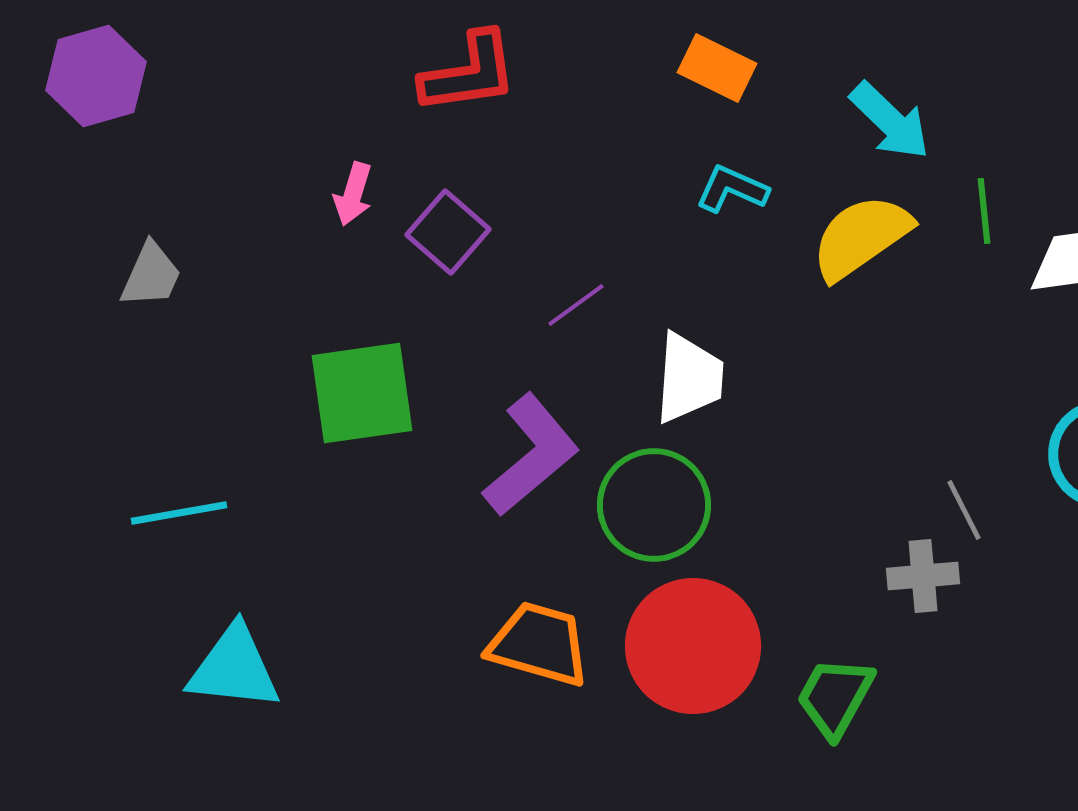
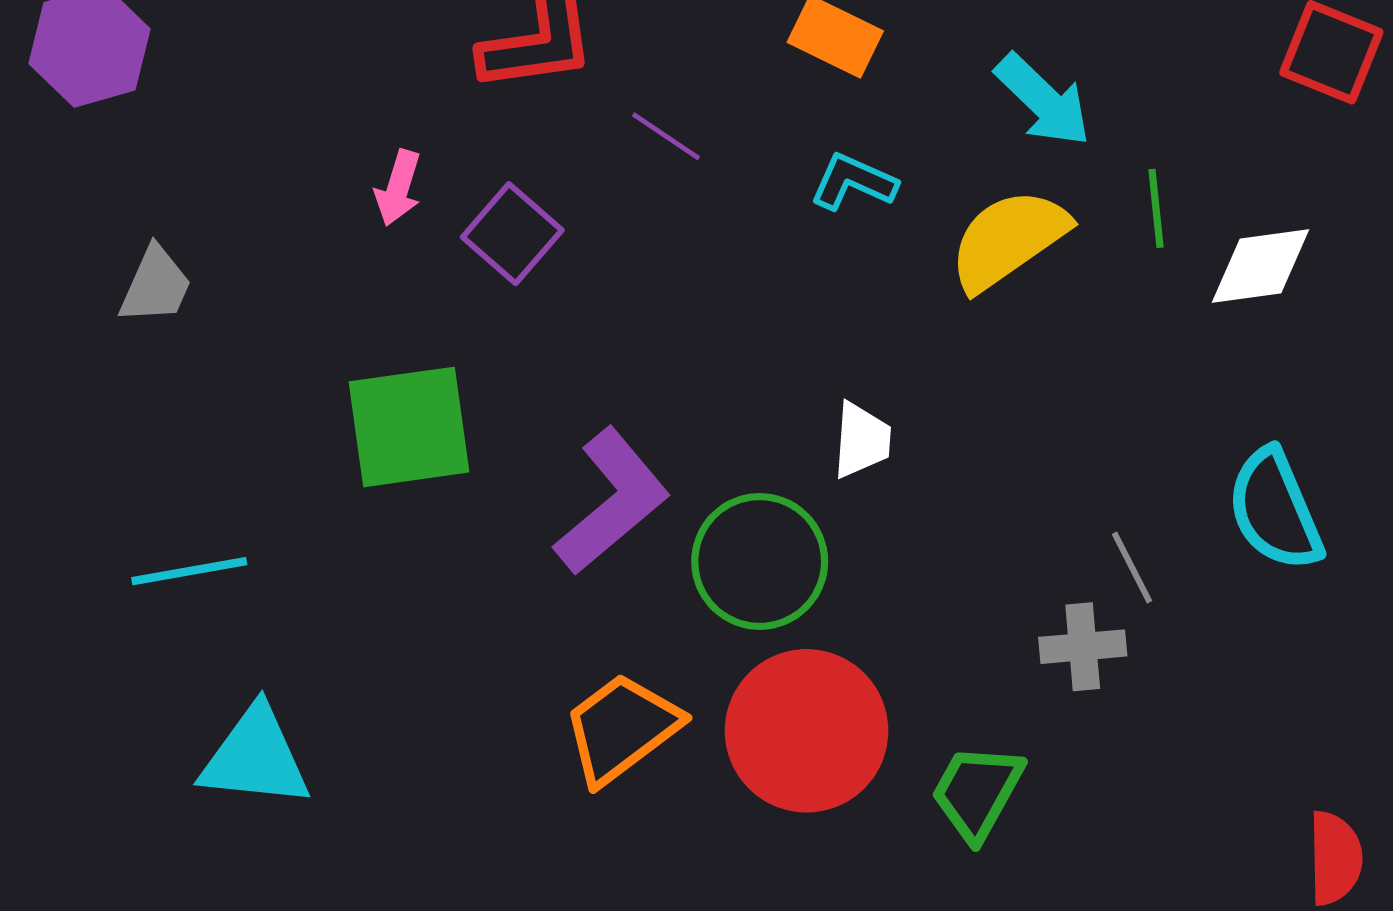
purple line: (576, 305) -> (666, 136), moved, turned 70
white trapezoid: (689, 378) -> (862, 440), moved, size x0.7
orange trapezoid: (539, 644) -> (622, 728), turned -53

